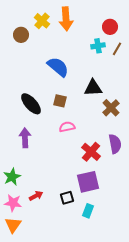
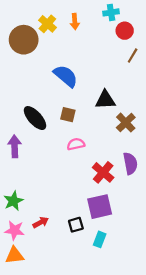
orange arrow: (66, 19) -> (75, 22), size x0.6
brown circle: (21, 35) -> (24, 40), size x1.6
cyan cross: (98, 46) -> (111, 12), moved
purple arrow: (25, 138) -> (15, 146), moved
orange triangle: (13, 225) -> (15, 255), turned 48

